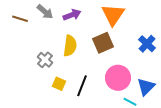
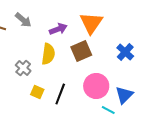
purple arrow: (72, 15) -> (58, 29), moved

